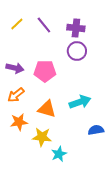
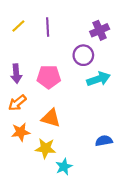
purple line: (44, 25) -> (48, 27), turned 36
purple cross: (76, 28) -> (100, 30), moved, turned -30
purple arrow: (15, 68) -> (16, 74), turned 72
cyan arrow: (80, 102) -> (98, 79), moved

